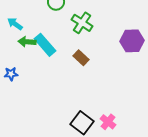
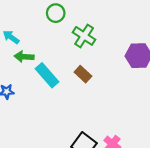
cyan rectangle: (45, 45) -> (47, 75), moved

